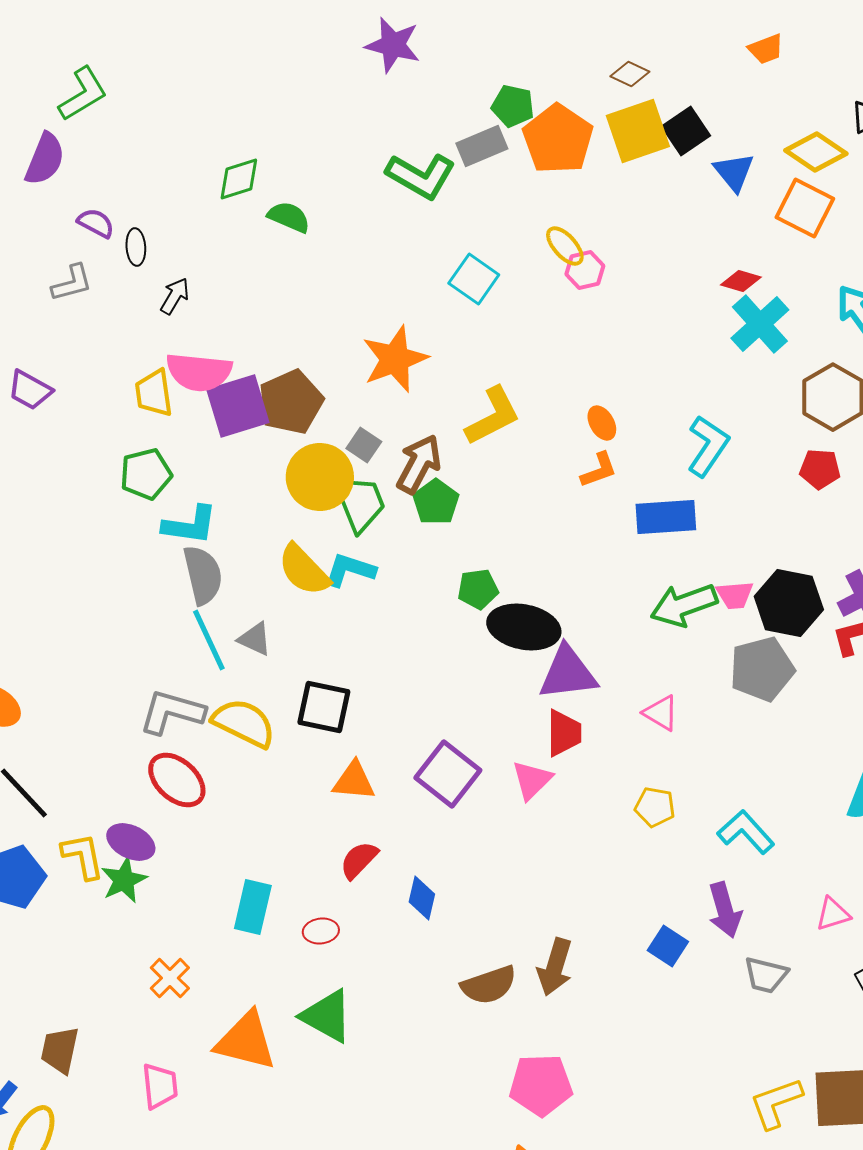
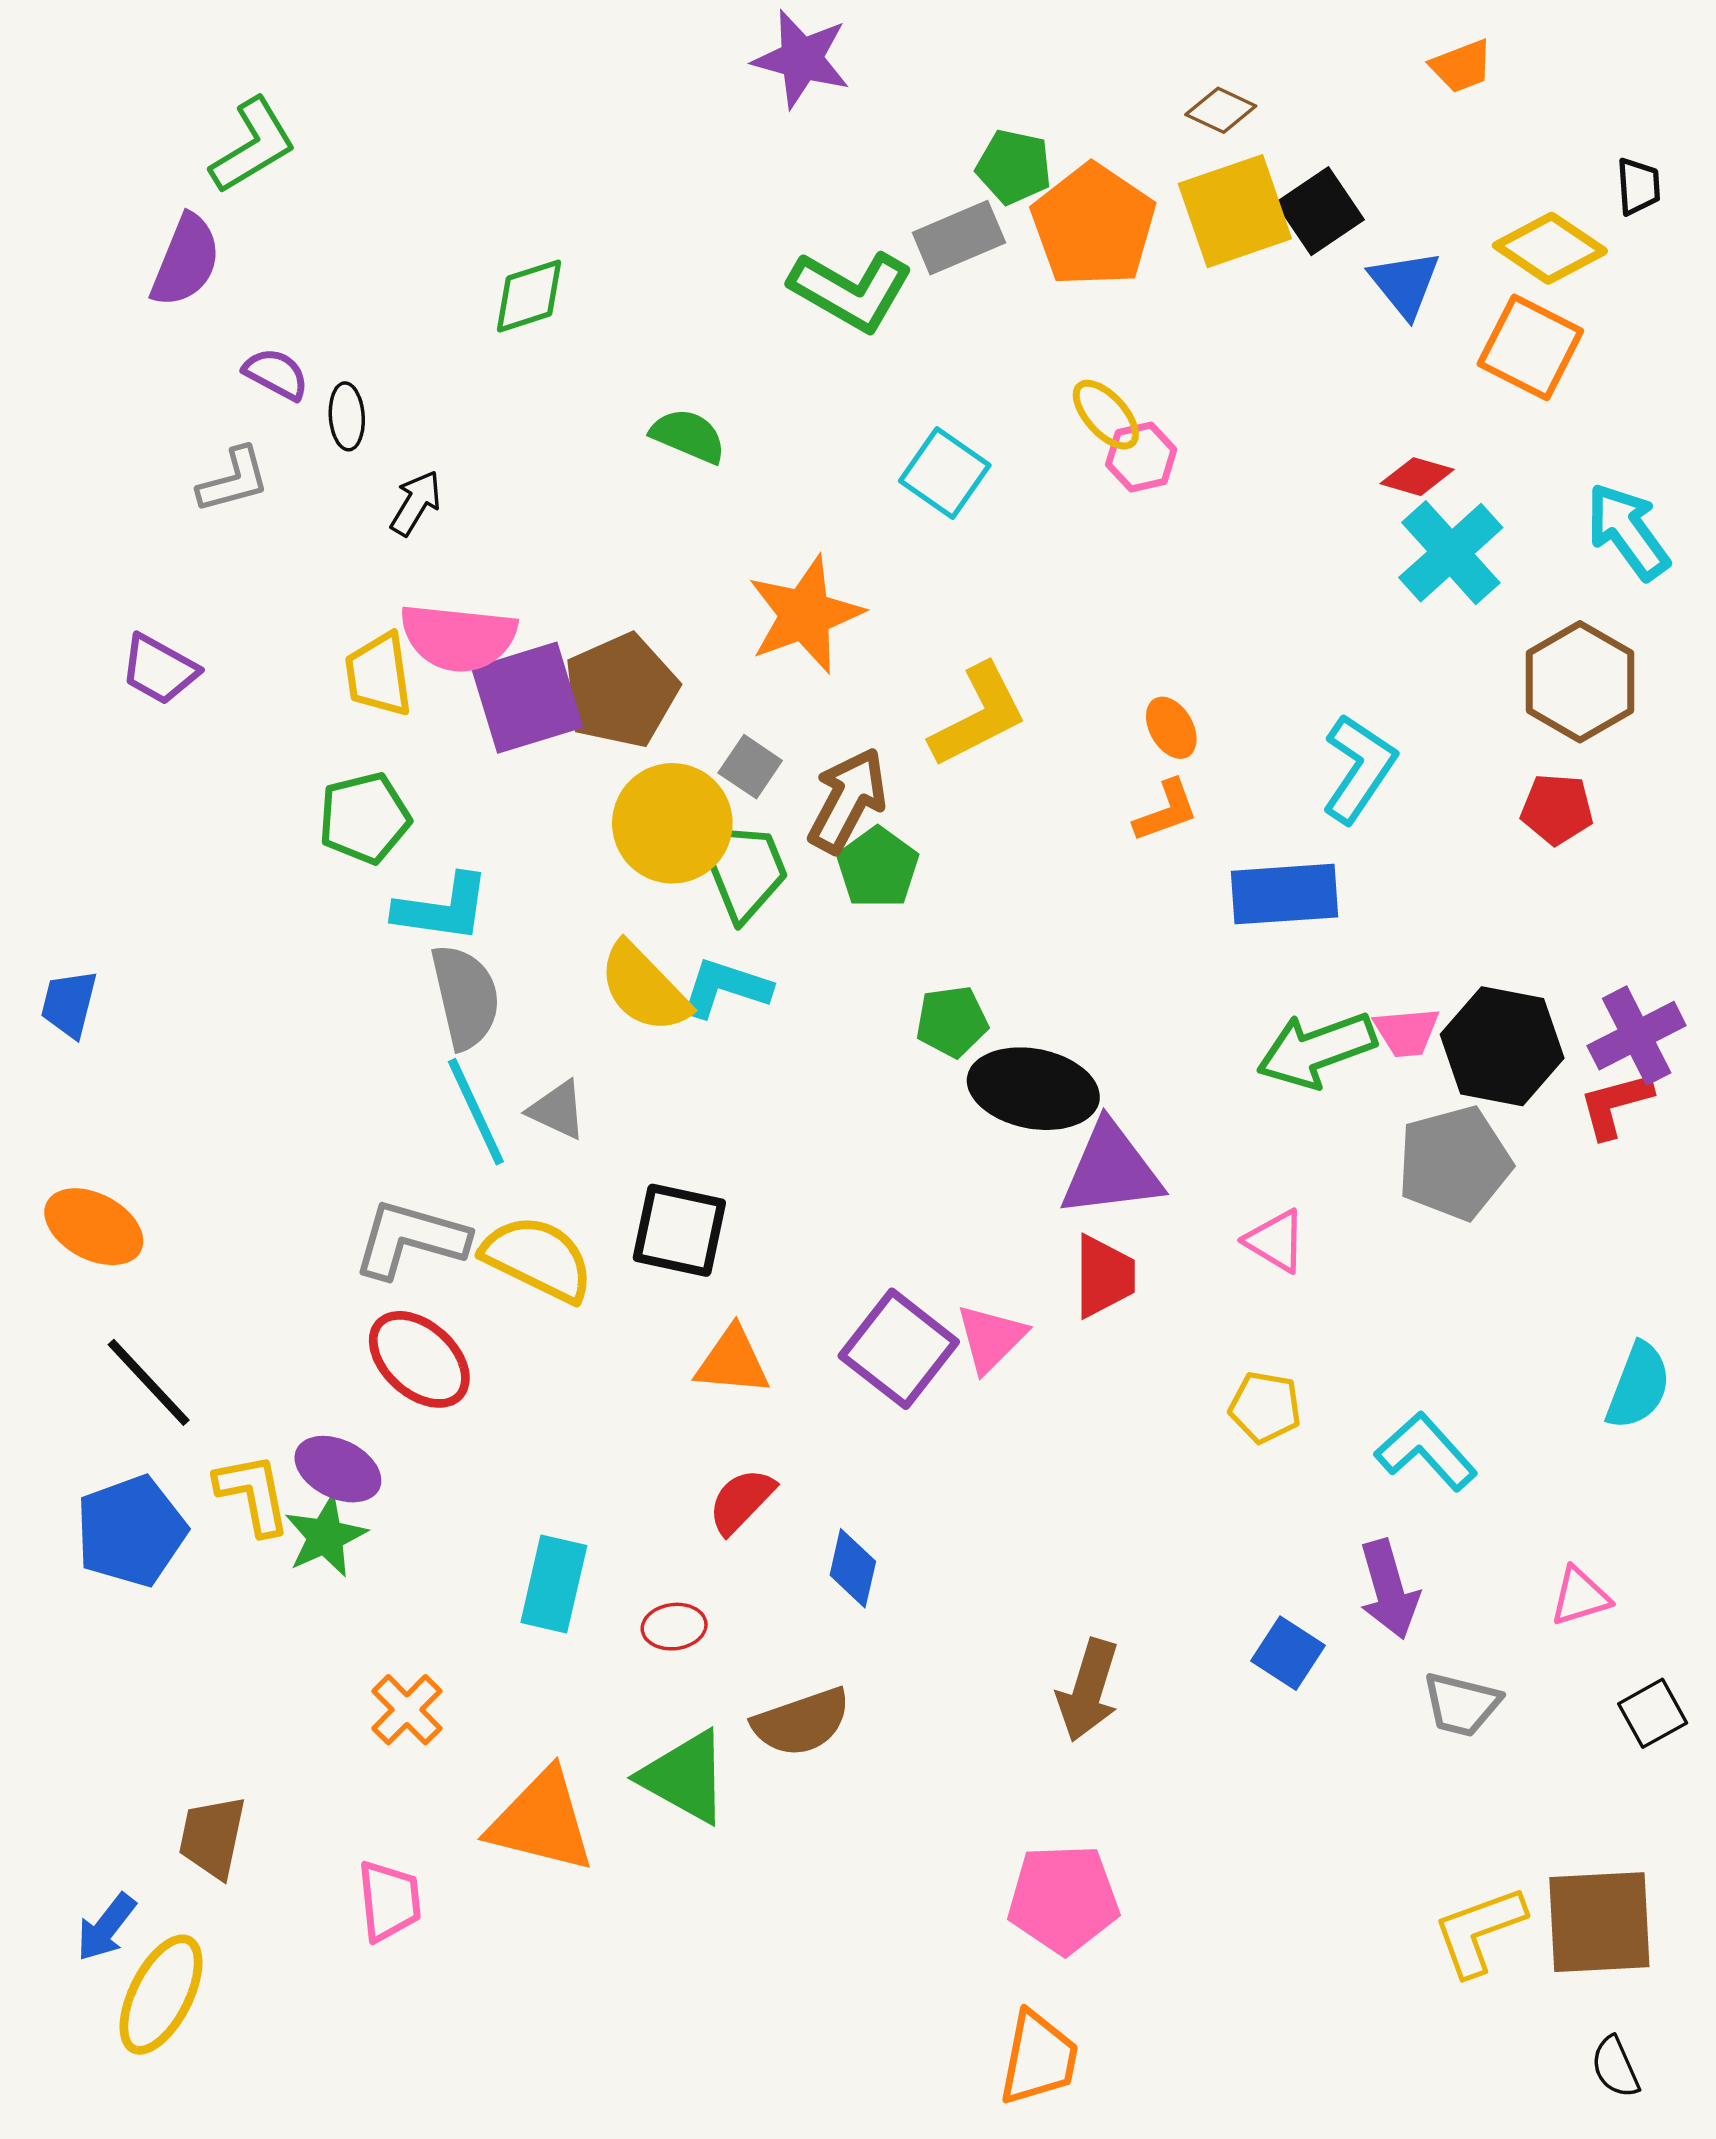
green semicircle: (289, 217) -> (688, 436), moved
pink triangle: (532, 780) -> (991, 1338), moved
brown semicircle: (489, 985) -> (801, 1722), moved

